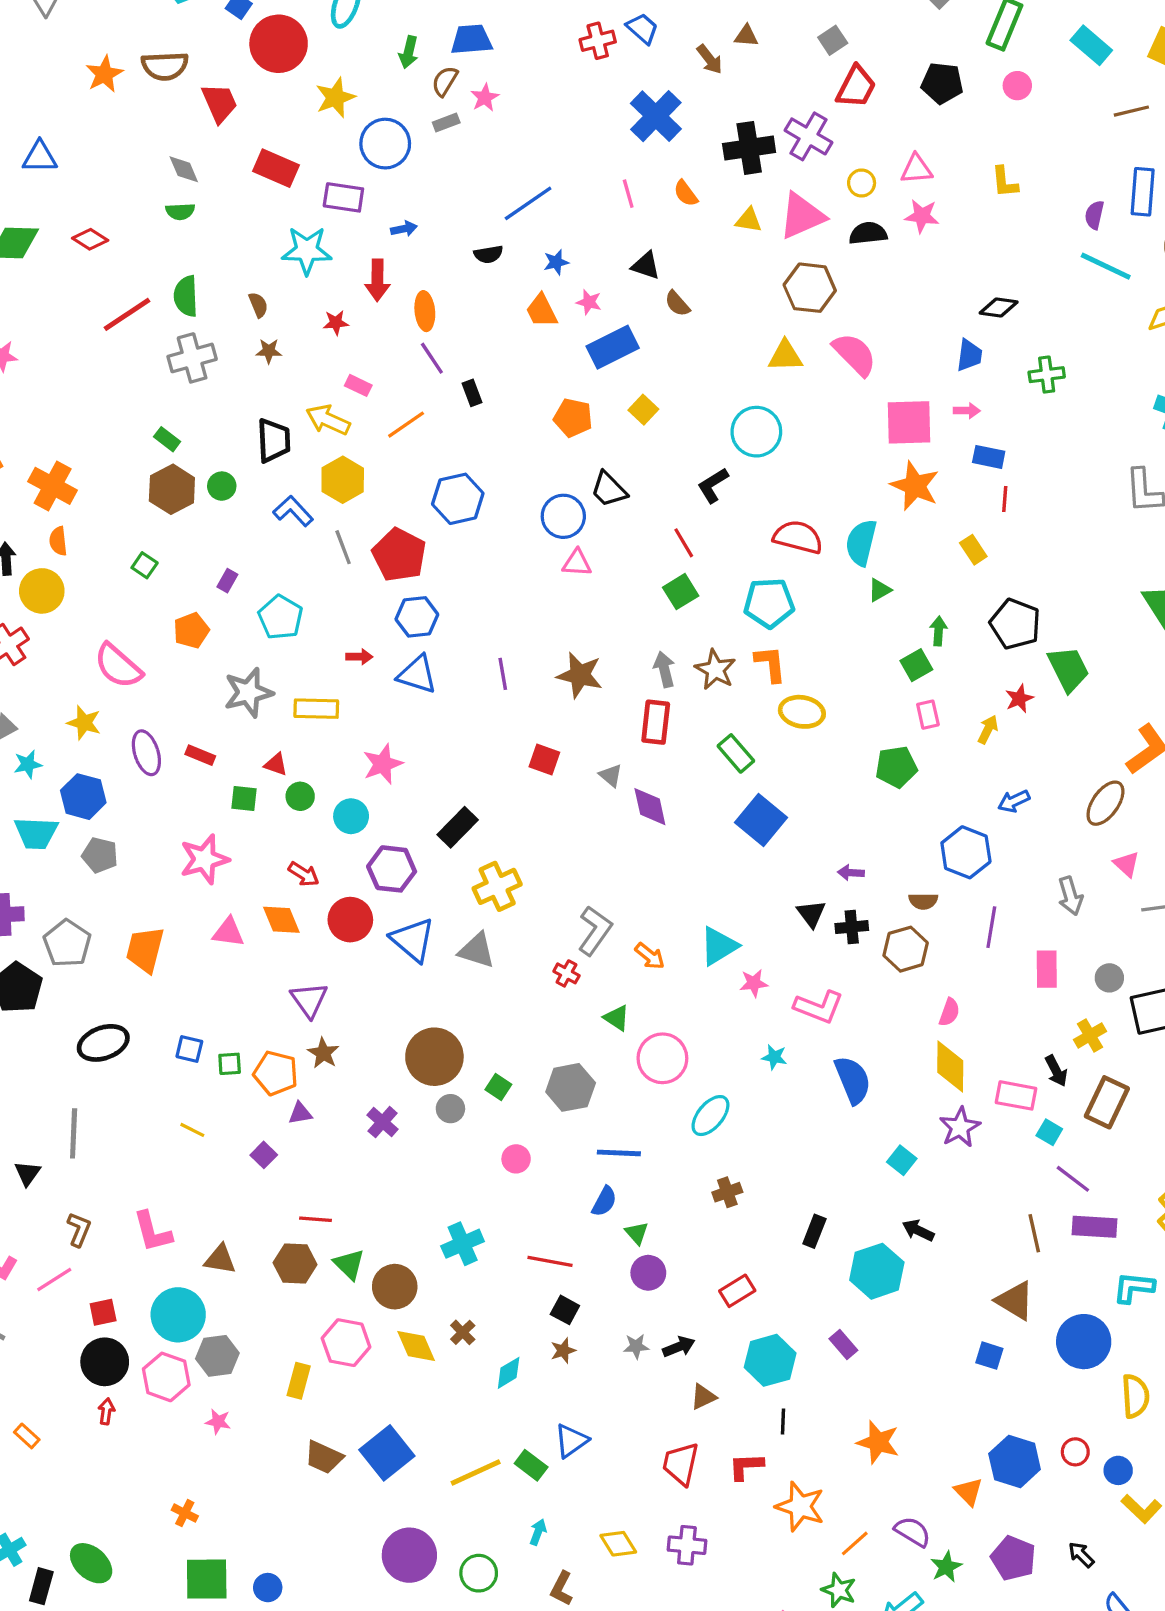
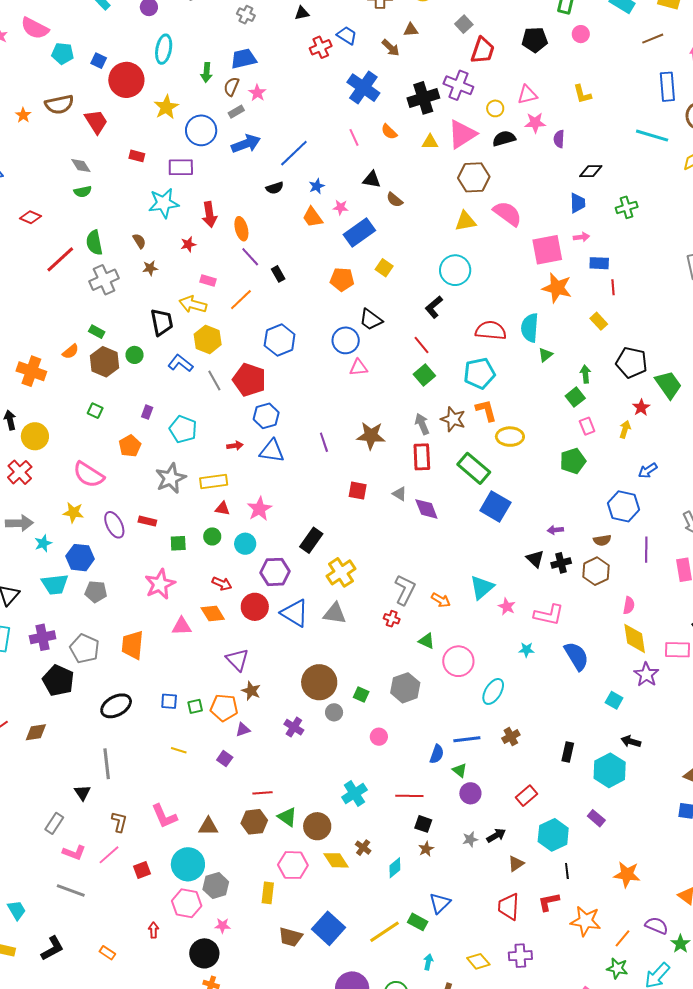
orange star: (104, 74) -> (23, 115), size x0.7
red rectangle: (276, 168) -> (137, 156), size x0.6
purple semicircle: (1094, 215) -> (559, 139), moved
blue arrow: (404, 229) -> (246, 144), moved, size x1.8
orange semicircle: (58, 541) -> (71, 351), moved, turned -114
green rectangle: (736, 753) -> (474, 468), size x1.4
red triangle: (276, 764) -> (222, 509), moved
pink star: (754, 983) -> (507, 607), turned -30
blue line: (619, 1153) -> (467, 739), moved
black circle: (105, 1362) -> (204, 953), moved

